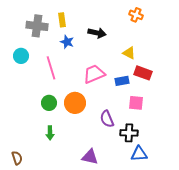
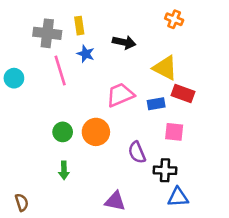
yellow triangle: (129, 53) -> (165, 68), size x1.5
cyan circle: (21, 56) -> (14, 78), moved
pink line: (51, 68) -> (60, 70), moved

